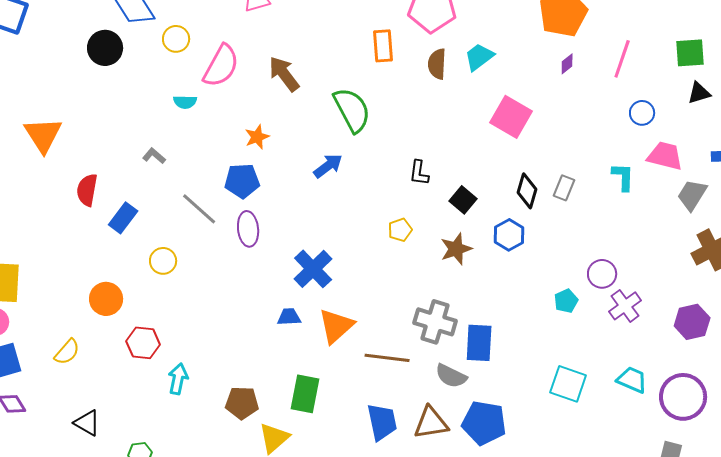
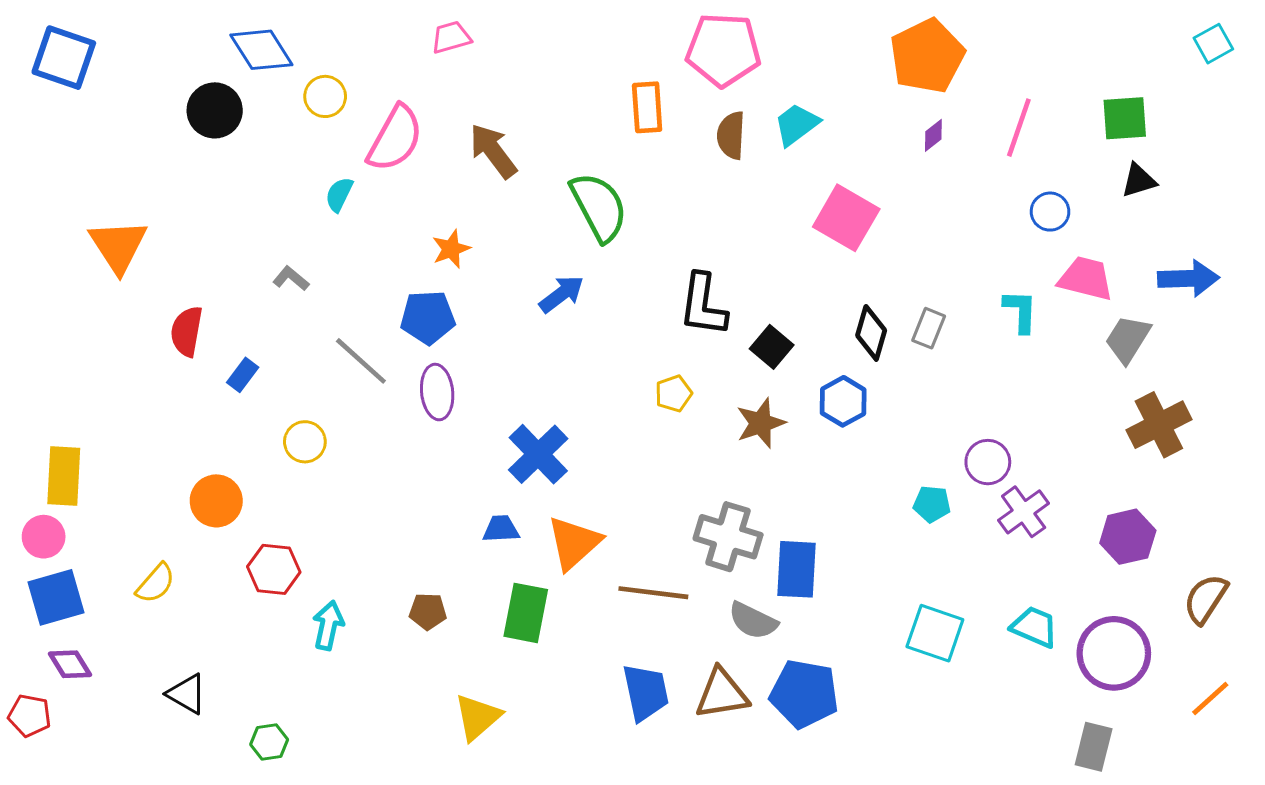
cyan semicircle: (185, 102) -> (339, 194), turned 115
black L-shape: (419, 173) -> (703, 305), size x1.6
blue rectangle: (123, 218) -> (243, 375), size x0.7
cyan pentagon: (566, 301) -> (932, 504), turned 30
green rectangle: (305, 394) -> (526, 613), moved
brown pentagon: (242, 403) -> (428, 611), moved, size x0.7

